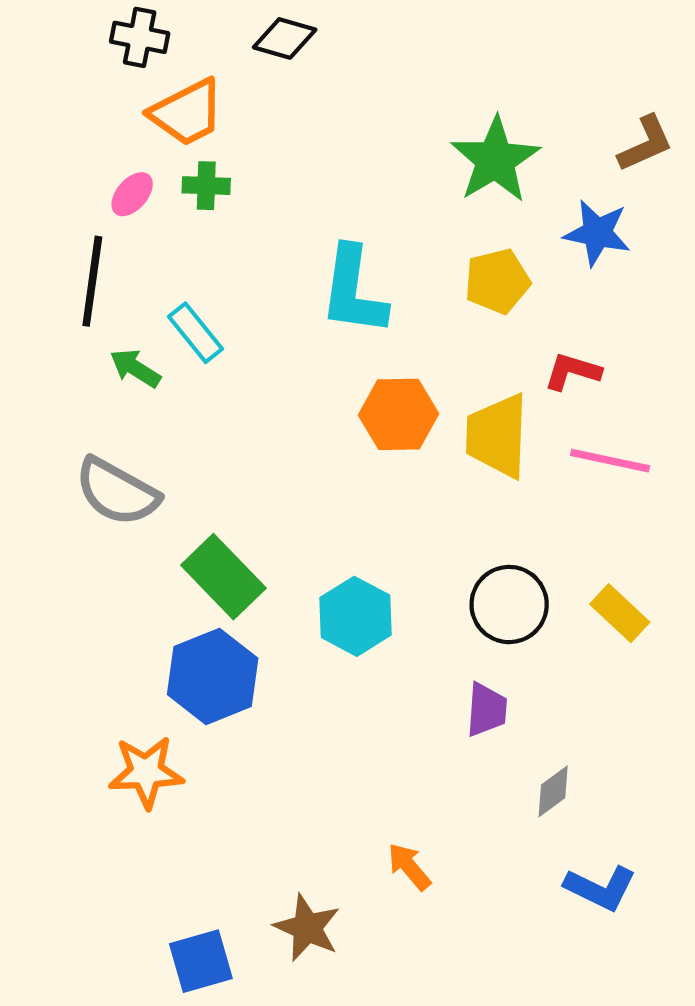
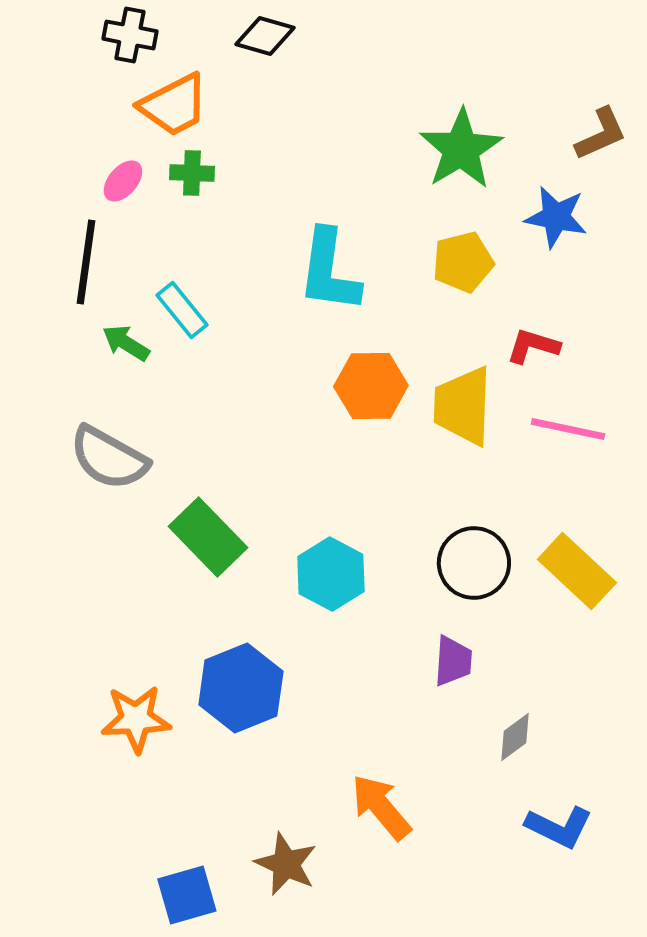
yellow rectangle: (620, 613) -> (577, 571), size x1.4
blue hexagon: (213, 676) -> (241, 688), moved
orange arrow: (409, 867) -> (381, 807), size x1.5

